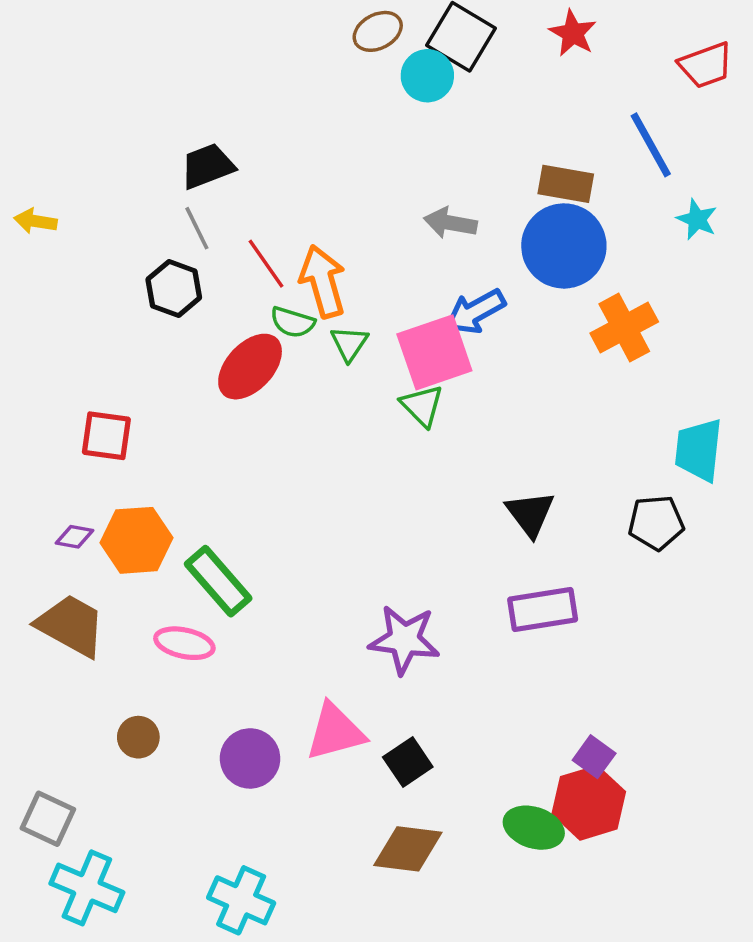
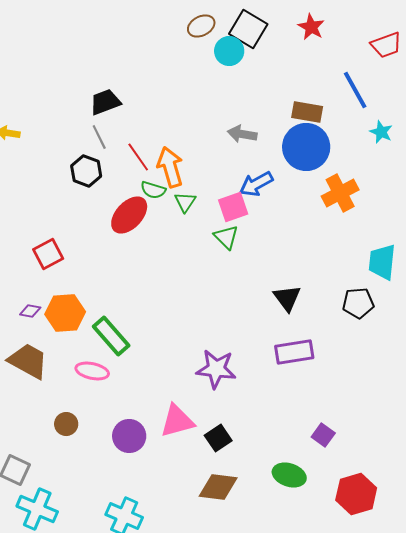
pink square: (434, 352) -> (233, 207), size x0.7
red square: (106, 436) -> (48, 254), turned -36
red hexagon: (589, 803) -> (356, 494), moved

